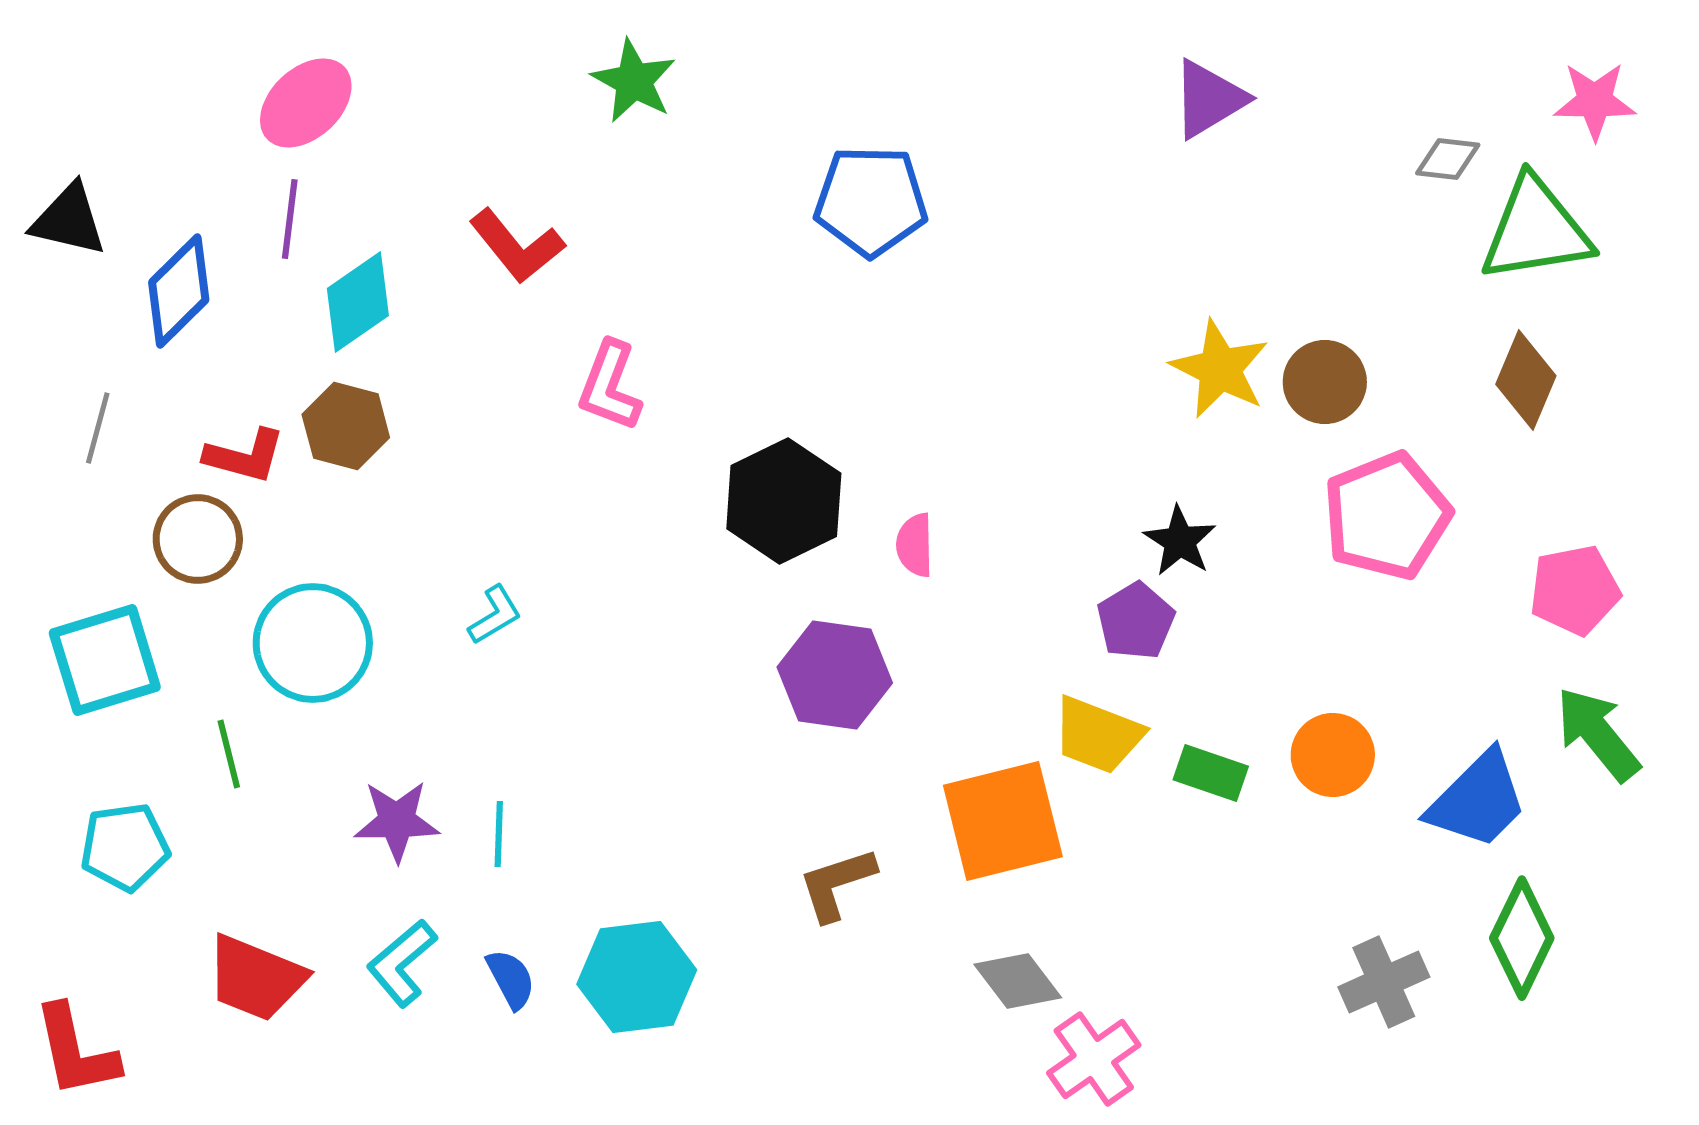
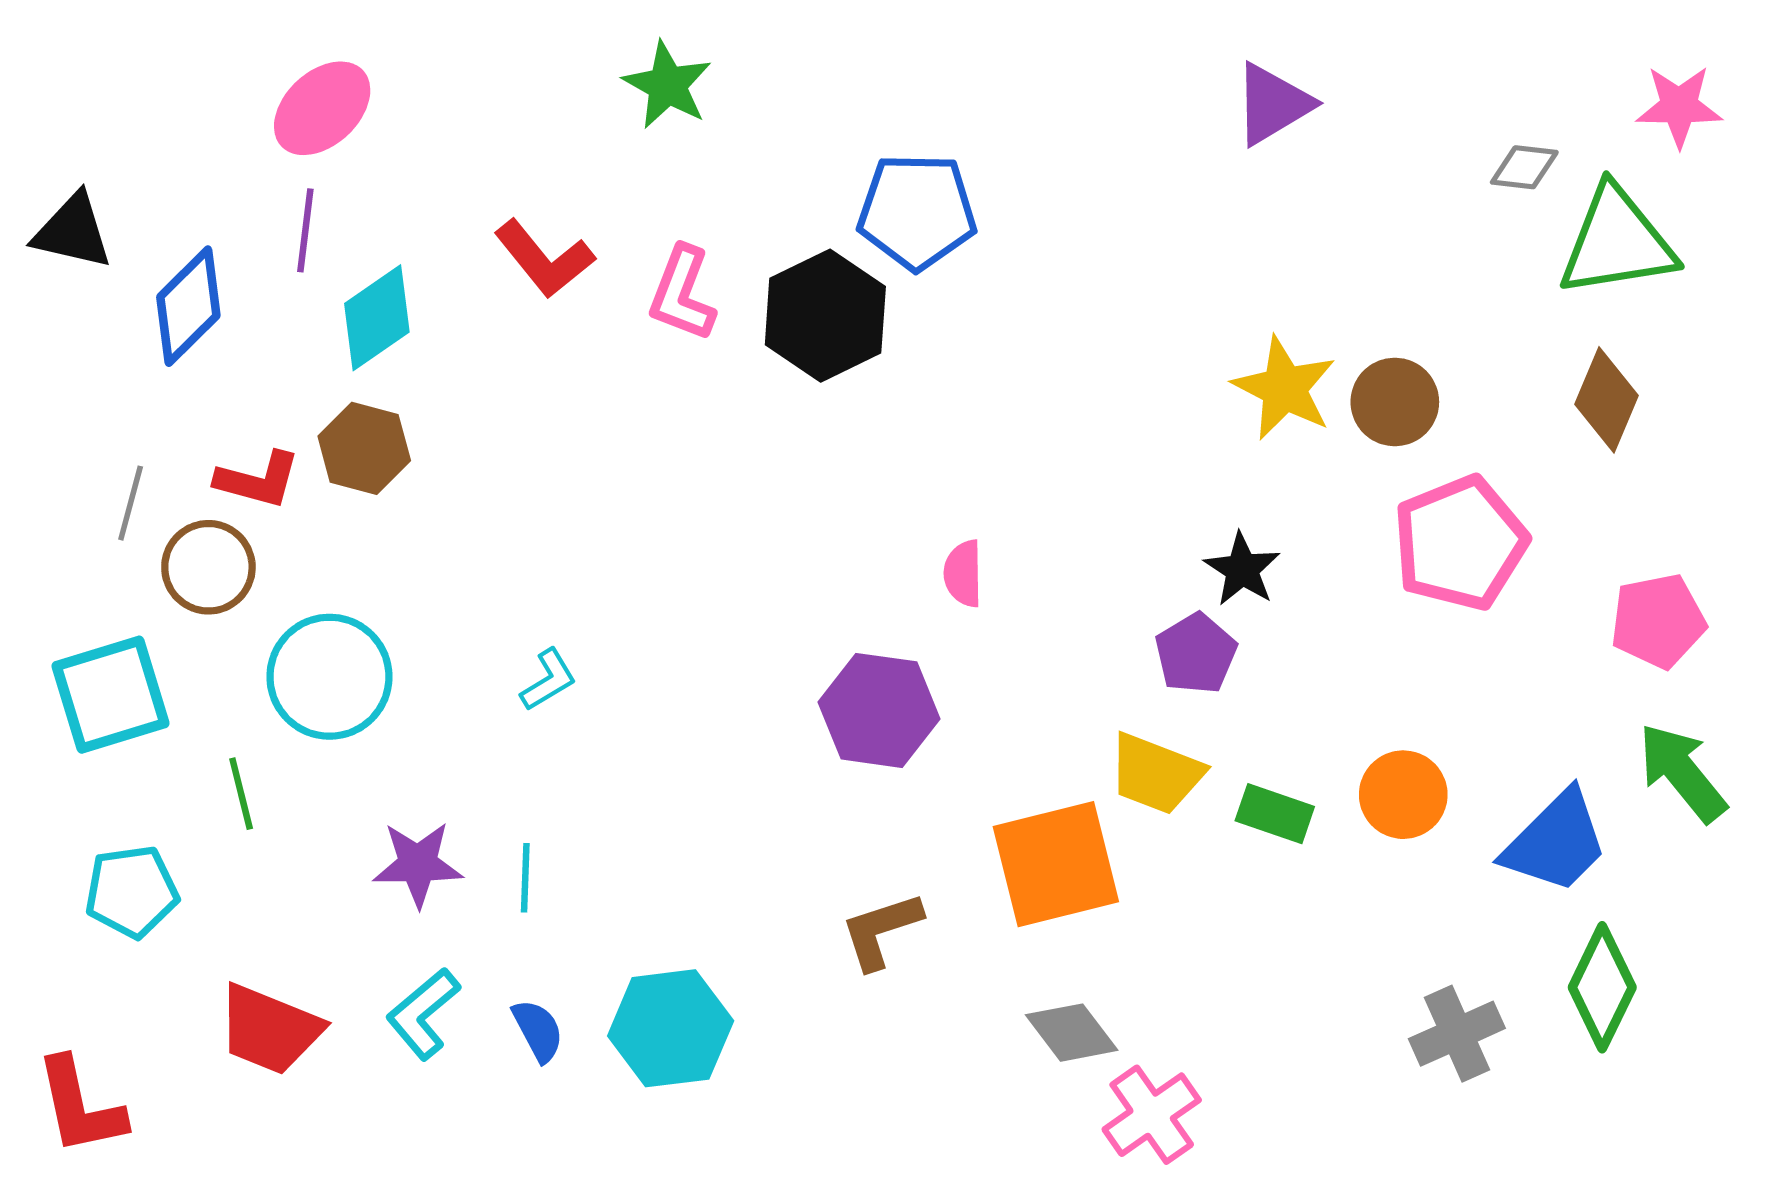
pink L-shape: (610, 386) -> (682, 294), moved
gray line: (98, 428) -> (131, 503), moved
black hexagon: (784, 501) -> (825, 316), moved
cyan L-shape: (495, 615) -> (548, 680), moved

